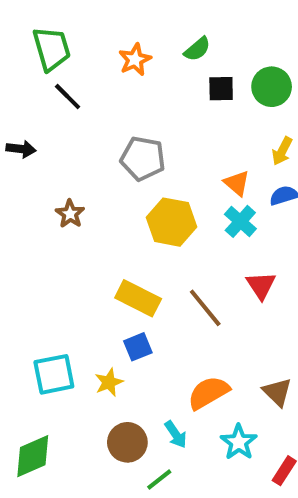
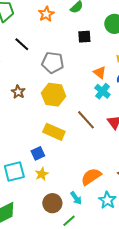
black square: (221, 89) -> (84, 37), moved
black line: (68, 97) -> (22, 44), moved
yellow hexagon: (172, 222) -> (54, 95), moved
brown line: (205, 308) -> (86, 120), moved
blue square: (138, 347) -> (38, 153), moved

